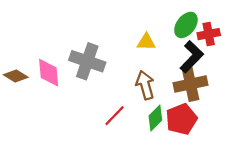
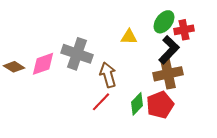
pink diamond: (49, 73) -> (43, 64), turned 76
brown arrow: (145, 85) -> (108, 75), moved

